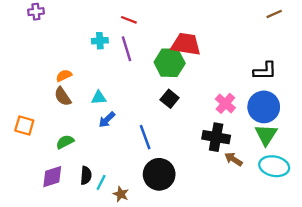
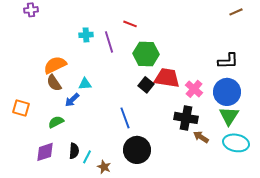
red line: (129, 20) -> (130, 24), moved
red trapezoid: (186, 44) -> (167, 78), moved
orange semicircle: (64, 76) -> (55, 65), size x1.6
blue arrow: (107, 120) -> (72, 100), moved

